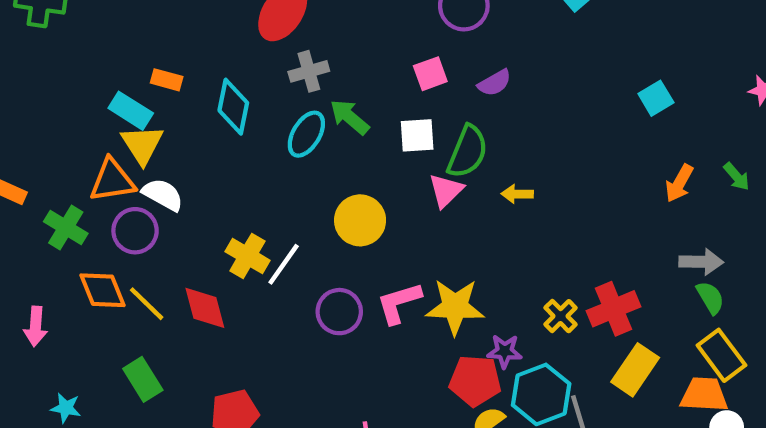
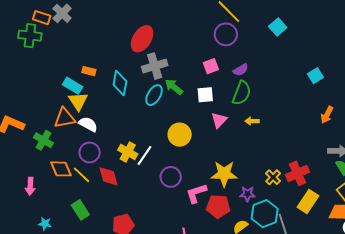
gray cross: (309, 71) -> (155, 66), size x1.4
green semicircle: (468, 152) -> (242, 93), moved
purple circle: (135, 231) -> (90, 152), moved
pink L-shape: (399, 303) -> (196, 193), moved
red pentagon: (475, 381) -> (218, 206), moved

